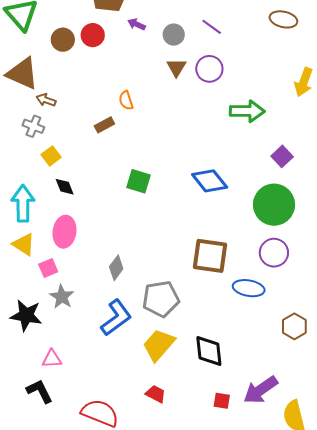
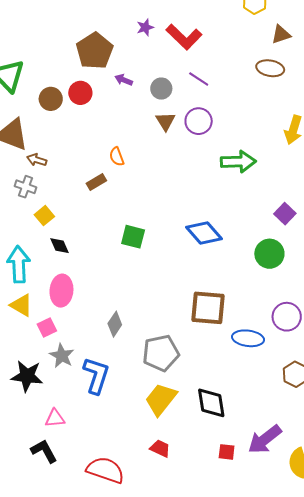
purple square: (282, 156) -> (285, 214), moved
green circle: (274, 205) -> (269, 254), size x0.7
purple circle: (274, 253) -> (287, 317), moved
blue L-shape: (116, 318) -> (96, 375), moved, turned -33

